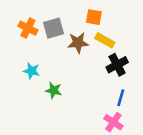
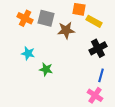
gray square: (54, 28) -> (46, 18), turned 30
yellow rectangle: (105, 40) -> (94, 21), moved

